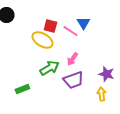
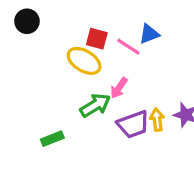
blue triangle: (83, 23) -> (149, 34), turned 40
pink arrow: (72, 59) -> (119, 88), moved
yellow arrow: (101, 94) -> (157, 120), moved

